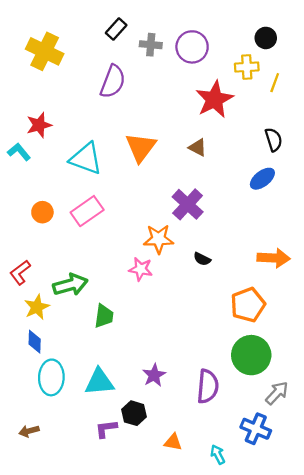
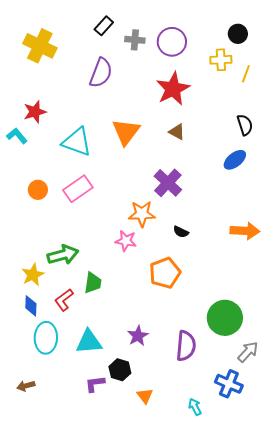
red star: (214, 99) -> (173, 89), moved
red L-shape: (20, 272) -> (64, 300), moved
orange pentagon: (248, 305) -> (165, 273), moved
orange triangle: (173, 442) -> (145, 396), moved, turned 42

